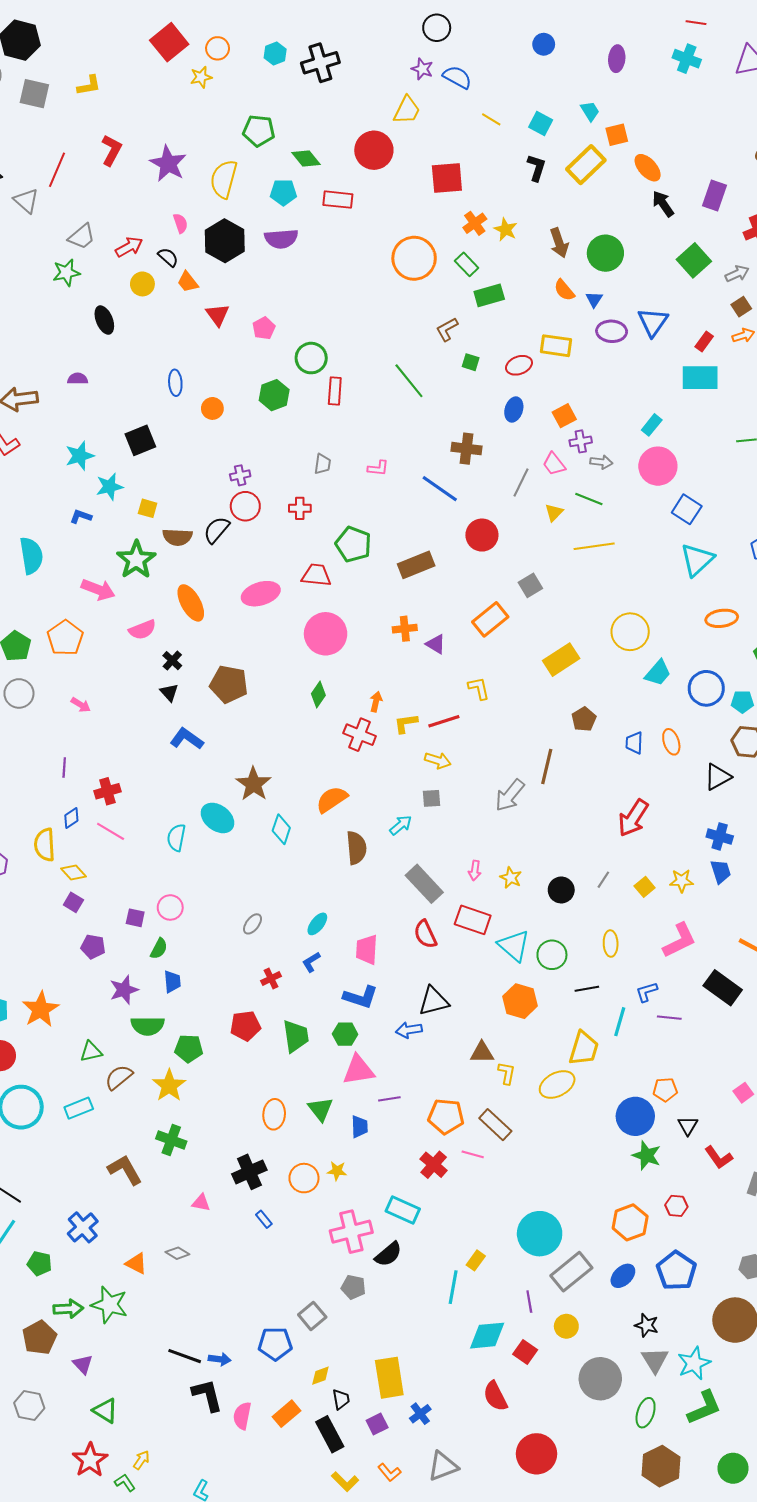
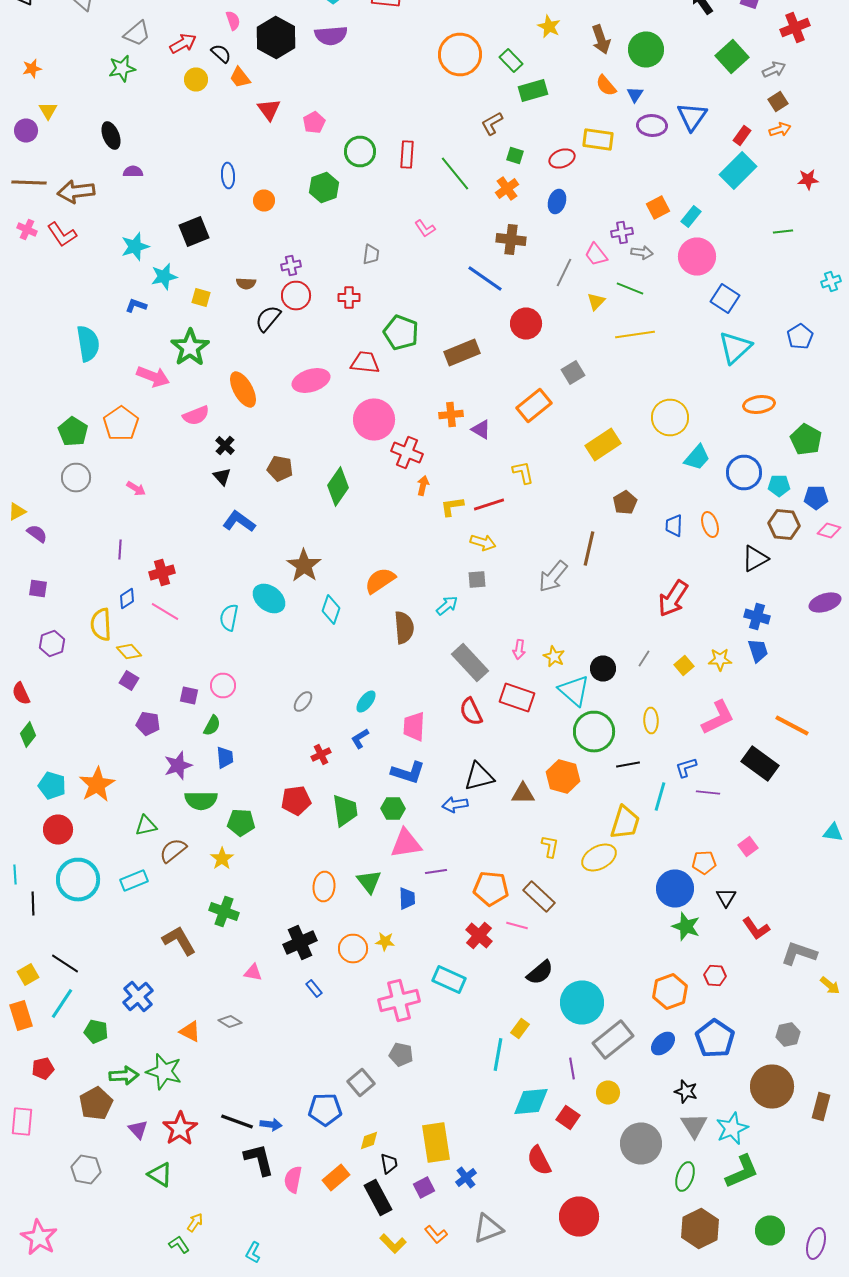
orange cross: (475, 223) -> (507, 188), moved
black ellipse: (104, 320) -> (111, 136), moved
cyan rectangle: (700, 378) -> (738, 170), turned -45
red rectangle: (335, 391) -> (407, 154), moved
orange square: (564, 416) -> (658, 208), moved
pink L-shape: (378, 468) -> (425, 228), moved, turned 50
brown semicircle: (177, 537) -> (246, 284), moved, size x0.7
brown pentagon: (229, 684) -> (280, 468), size x0.7
green diamond: (318, 695) -> (338, 486), moved, size x1.5
red cross: (360, 735) -> (407, 452), moved
cyan triangle: (514, 946) -> (574, 690), moved
green circle: (552, 955) -> (594, 732), size x1.4
brown triangle: (482, 1053) -> (523, 794), moved
yellow star: (169, 1085) -> (222, 858), size x0.7
pink square: (743, 1093) -> (748, 846), moved
black semicircle: (388, 1254) -> (540, 972), moved
red star: (90, 1460) -> (180, 1128), moved

